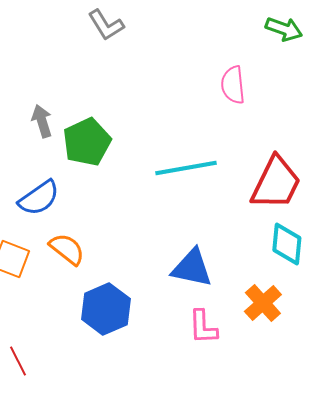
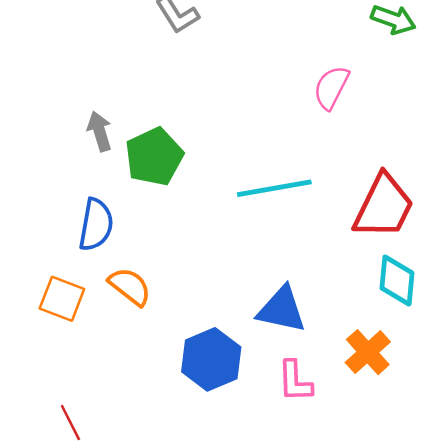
pink semicircle: (233, 85) -> (331, 87), turned 33
blue semicircle: (39, 198) -> (96, 225), turned -45
blue hexagon: (106, 309) -> (211, 359), moved

